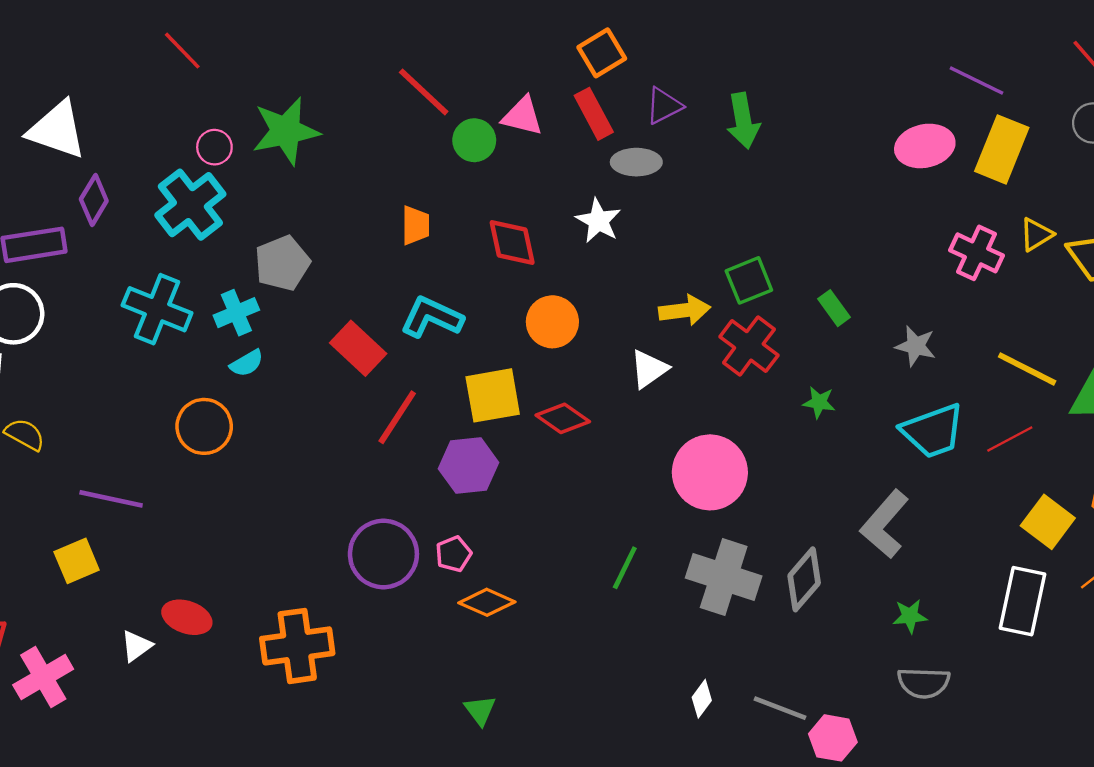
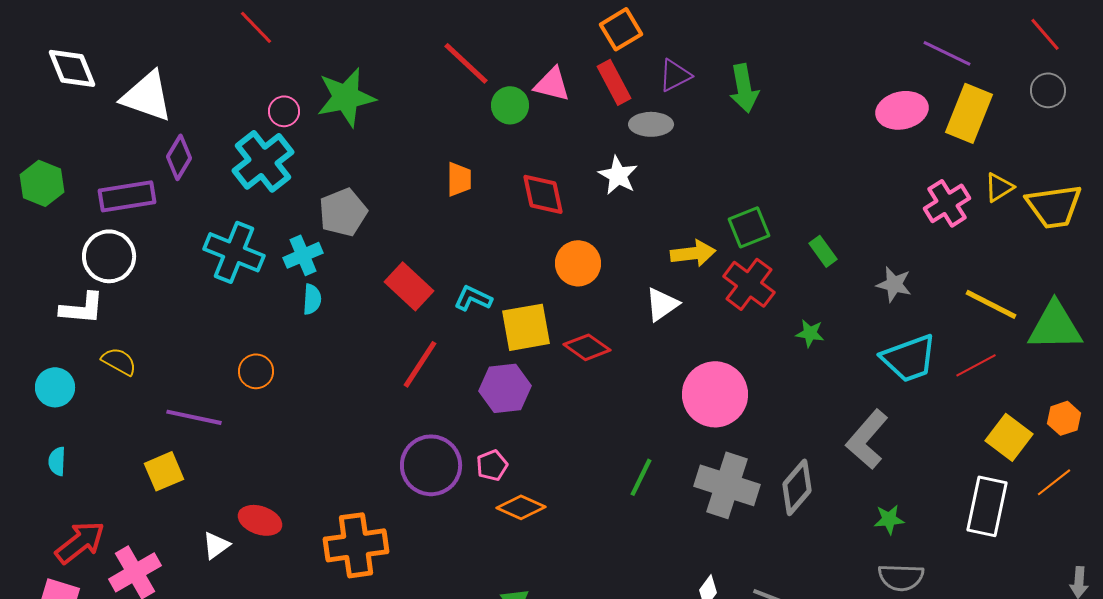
pink cross: (977, 253) -> (947, 203), turned 33
cyan L-shape: (432, 317) -> (473, 298), moved, size x0.7
cyan semicircle: (247, 363) -> (312, 299), turned -56
red line: (397, 417) -> (420, 364), moved
orange circle: (204, 426) -> (256, 371), moved, size x0.7

